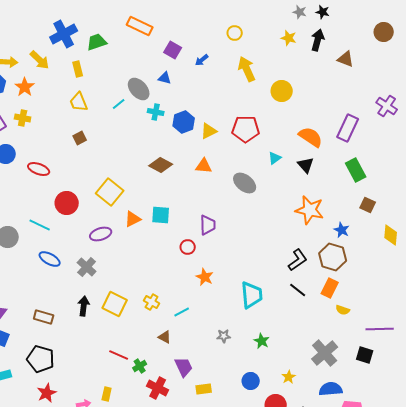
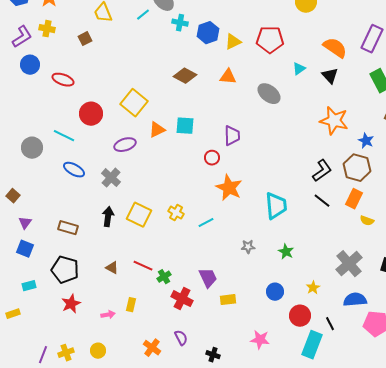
brown square: (80, 138) -> (85, 39), moved
orange star: (205, 277) -> (229, 188), size x1.5
brown triangle: (165, 337) -> (112, 268), moved

